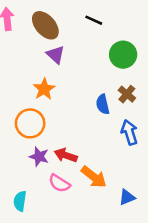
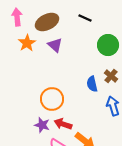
brown ellipse: (45, 25) -> (47, 22), turned -75
orange star: (44, 89) -> (27, 43), moved
orange circle: (30, 123) -> (52, 99), moved

